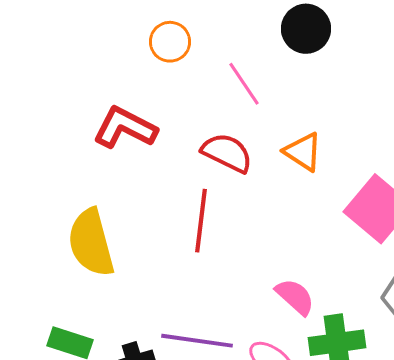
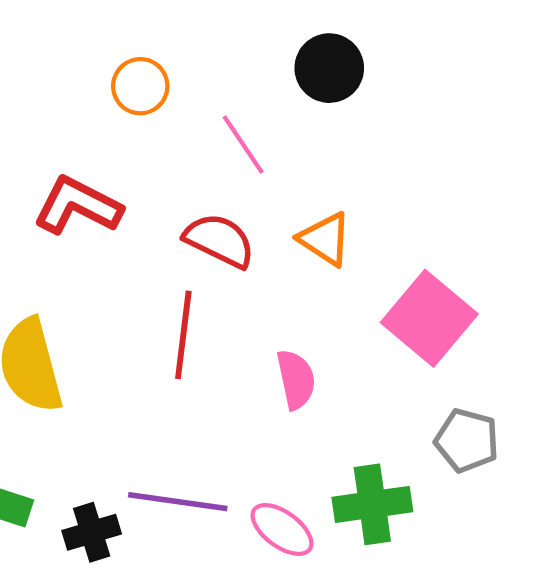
pink semicircle: (295, 297) -> (296, 379), moved, turned 36

